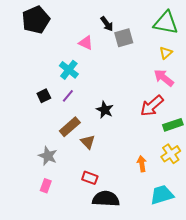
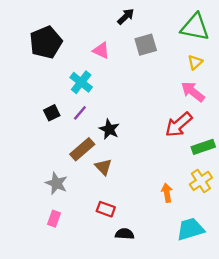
black pentagon: (36, 20) -> (46, 42), moved
black arrow: (107, 24) -> (126, 16), moved, turned -98
black star: (105, 110) -> (109, 129), moved
black semicircle: (106, 199) -> (125, 234), size x0.6

